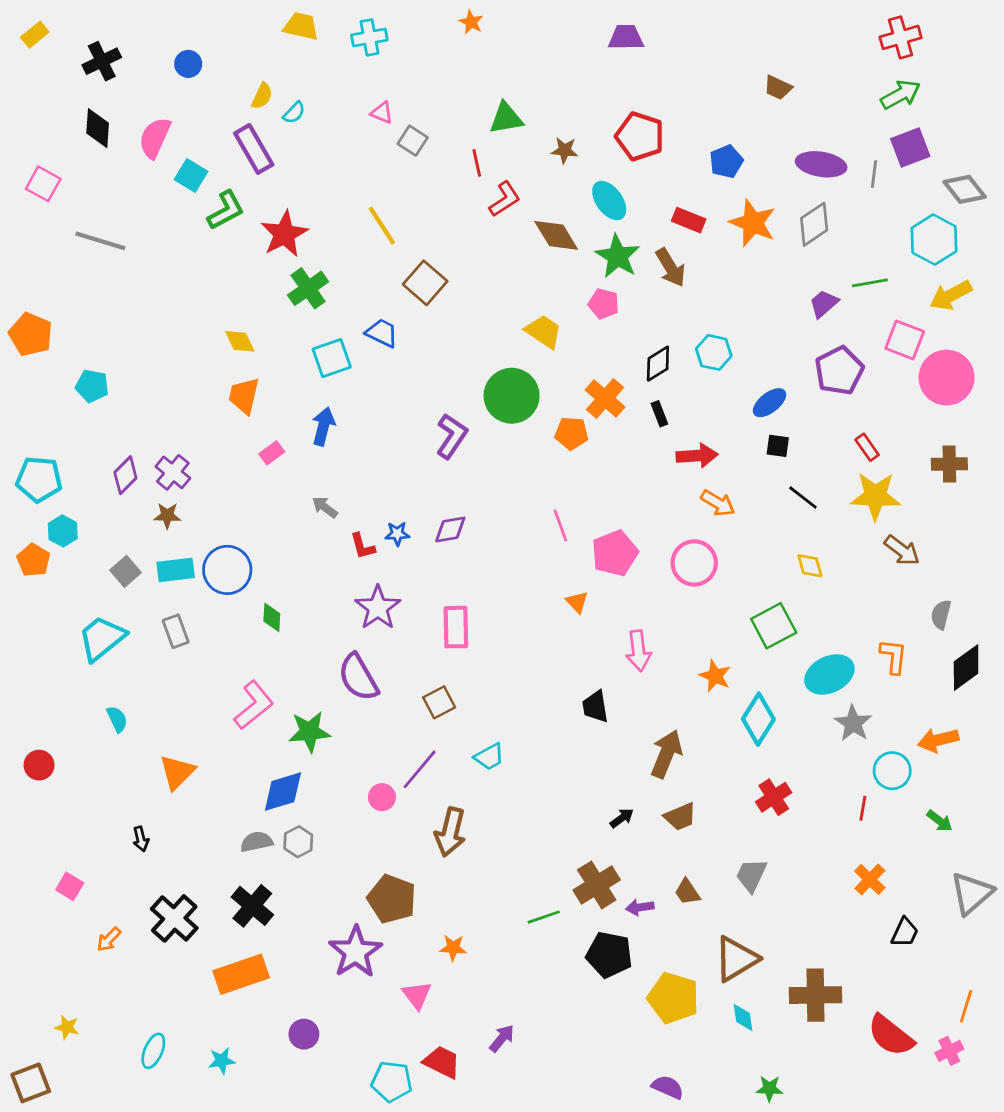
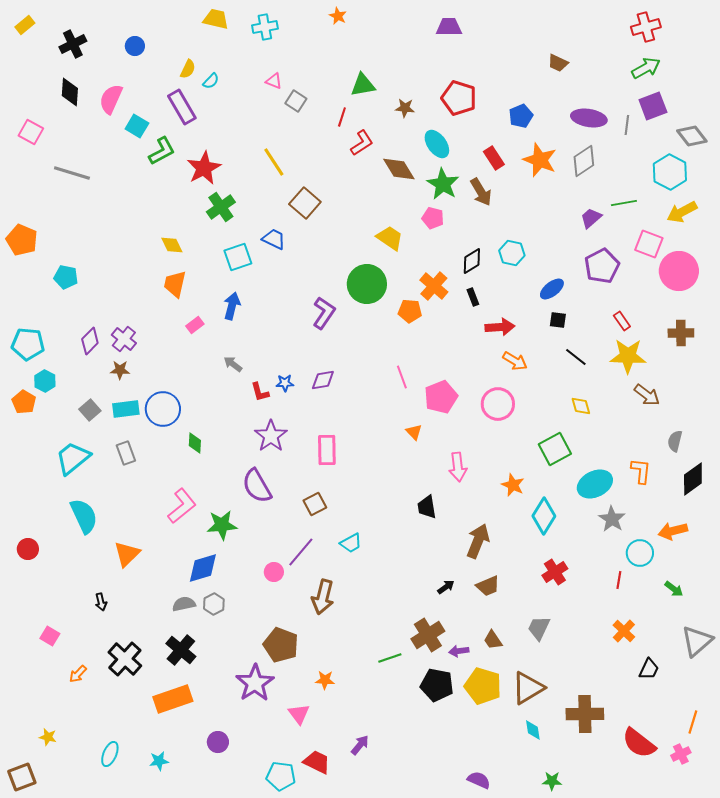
red line: (477, 163) -> (342, 117), turned 30
red rectangle: (689, 220) -> (494, 158), turned 35
cyan semicircle: (117, 719) -> (84, 516), size x1.8
yellow pentagon: (673, 998) -> (483, 686), moved

